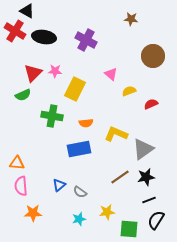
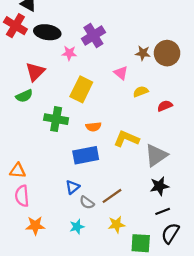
brown star: (131, 19) -> (143, 53), moved
purple cross: (86, 40) -> (93, 36), turned 30
pink star: (55, 71) -> (69, 53), moved
brown line: (120, 177) -> (112, 196), moved
blue triangle: (59, 185) -> (73, 187), moved
cyan star: (79, 219) -> (77, 227), moved

